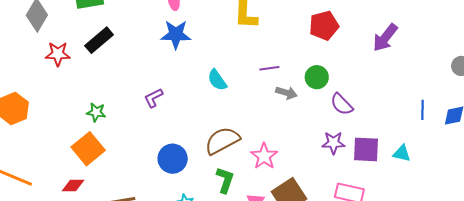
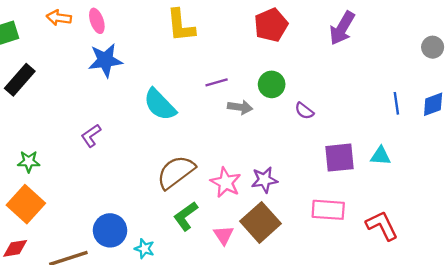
cyan semicircle: (217, 80) -> (160, 105), size x1.4
purple semicircle: (342, 104) -> (304, 111), size x0.7
purple star: (333, 143) -> (264, 180), moved
blue circle: (173, 159) -> (110, 230), moved
green L-shape: (225, 180) -> (186, 216), turned -136

